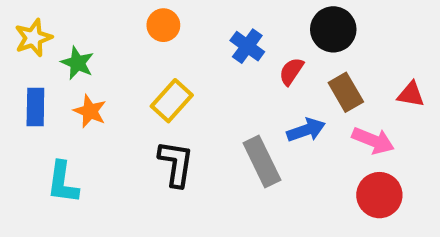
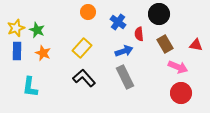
orange circle: (163, 25) -> (88, 12), moved
yellow star: (33, 38) -> (16, 28), moved
red semicircle: (291, 71) -> (139, 34), turned -40
blue arrow: (306, 130) -> (124, 51), moved
black L-shape: (176, 164) -> (84, 78), turned -50

